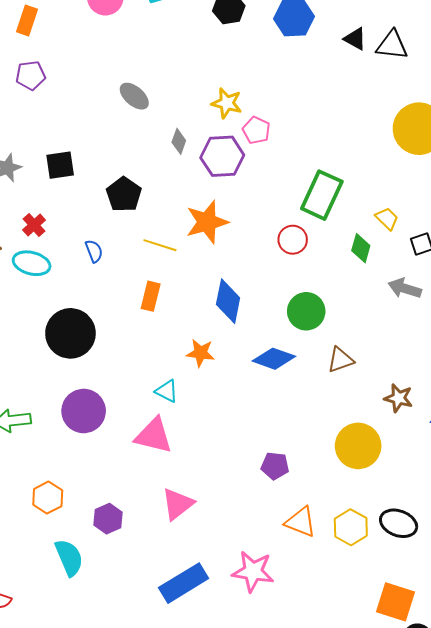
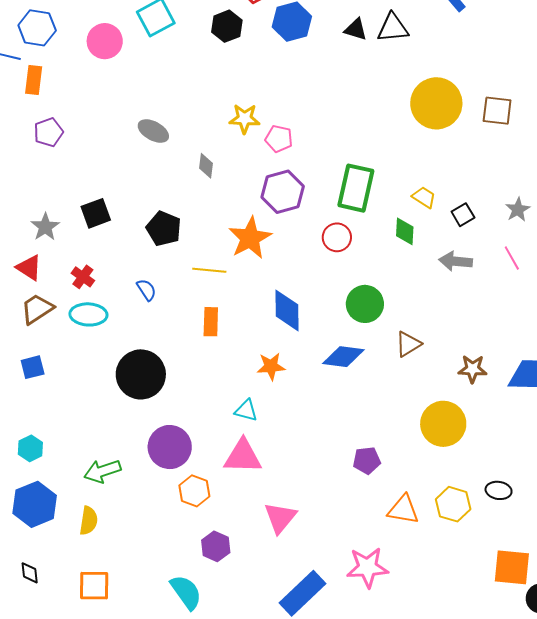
purple hexagon: (222, 156) -> (283, 192), moved
orange hexagon: (48, 498) -> (194, 491), moved
black ellipse: (399, 523) -> (499, 490), size x0.7

